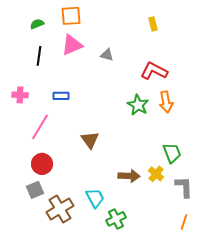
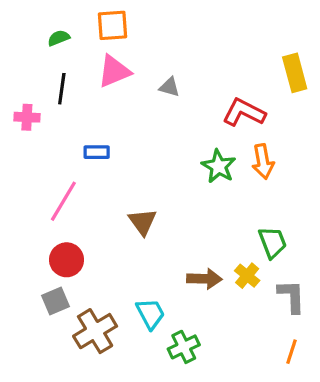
yellow rectangle: (153, 24) -> (295, 73), moved, size x1.6
pink cross: (20, 95) -> (27, 117), moved

